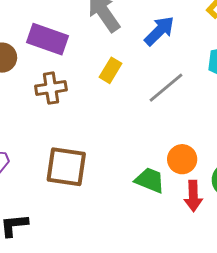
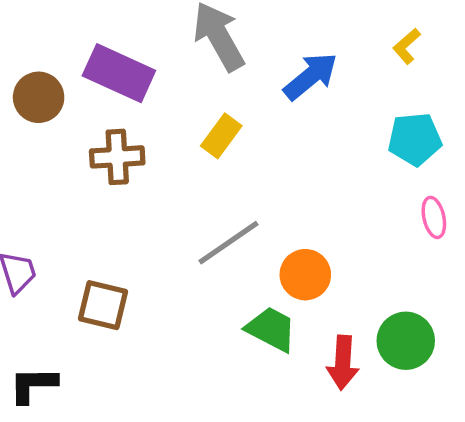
gray line: (166, 88) -> (228, 243), moved
orange circle: (182, 159) -> (305, 275), moved
brown square: (66, 167) -> (103, 305), moved, size x0.7

